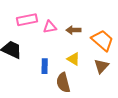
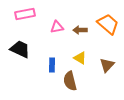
pink rectangle: (27, 20) -> (25, 14), moved
orange trapezoid: (102, 40) -> (108, 24), moved

